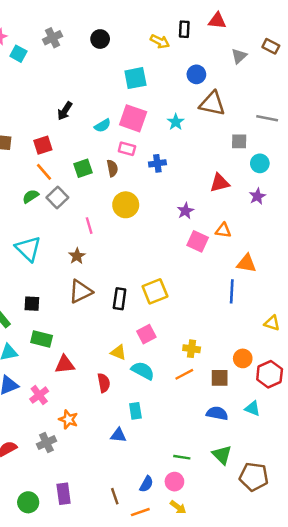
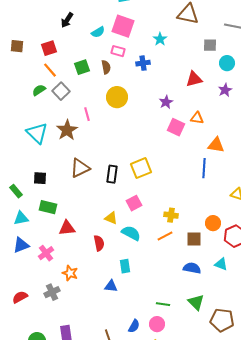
cyan star: (176, 122) -> (160, 39), moved
brown star: (77, 256) -> (67, 130), moved, size x1.5

